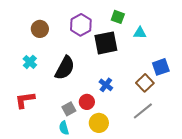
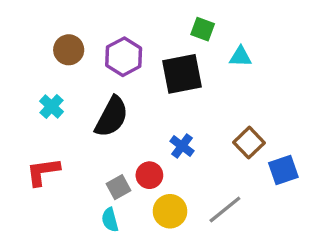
purple hexagon: (81, 25) -> (124, 57), moved
blue square: (161, 67) -> (283, 170), moved
gray line: (143, 111) -> (225, 209), moved

